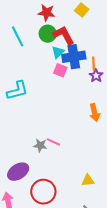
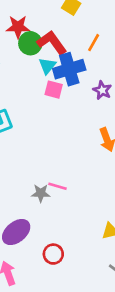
red star: (47, 13) -> (18, 27), moved
orange line: (94, 64) -> (94, 43), moved, turned 40
red circle: (43, 192) -> (53, 254), size x0.6

